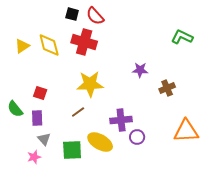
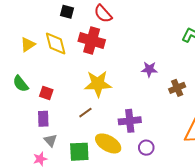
black square: (72, 14) -> (67, 12), moved
green semicircle: (15, 109) -> (21, 84), moved
purple circle: (137, 137) -> (146, 148), moved

